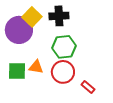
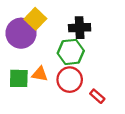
black cross: (59, 16) -> (80, 28), moved

